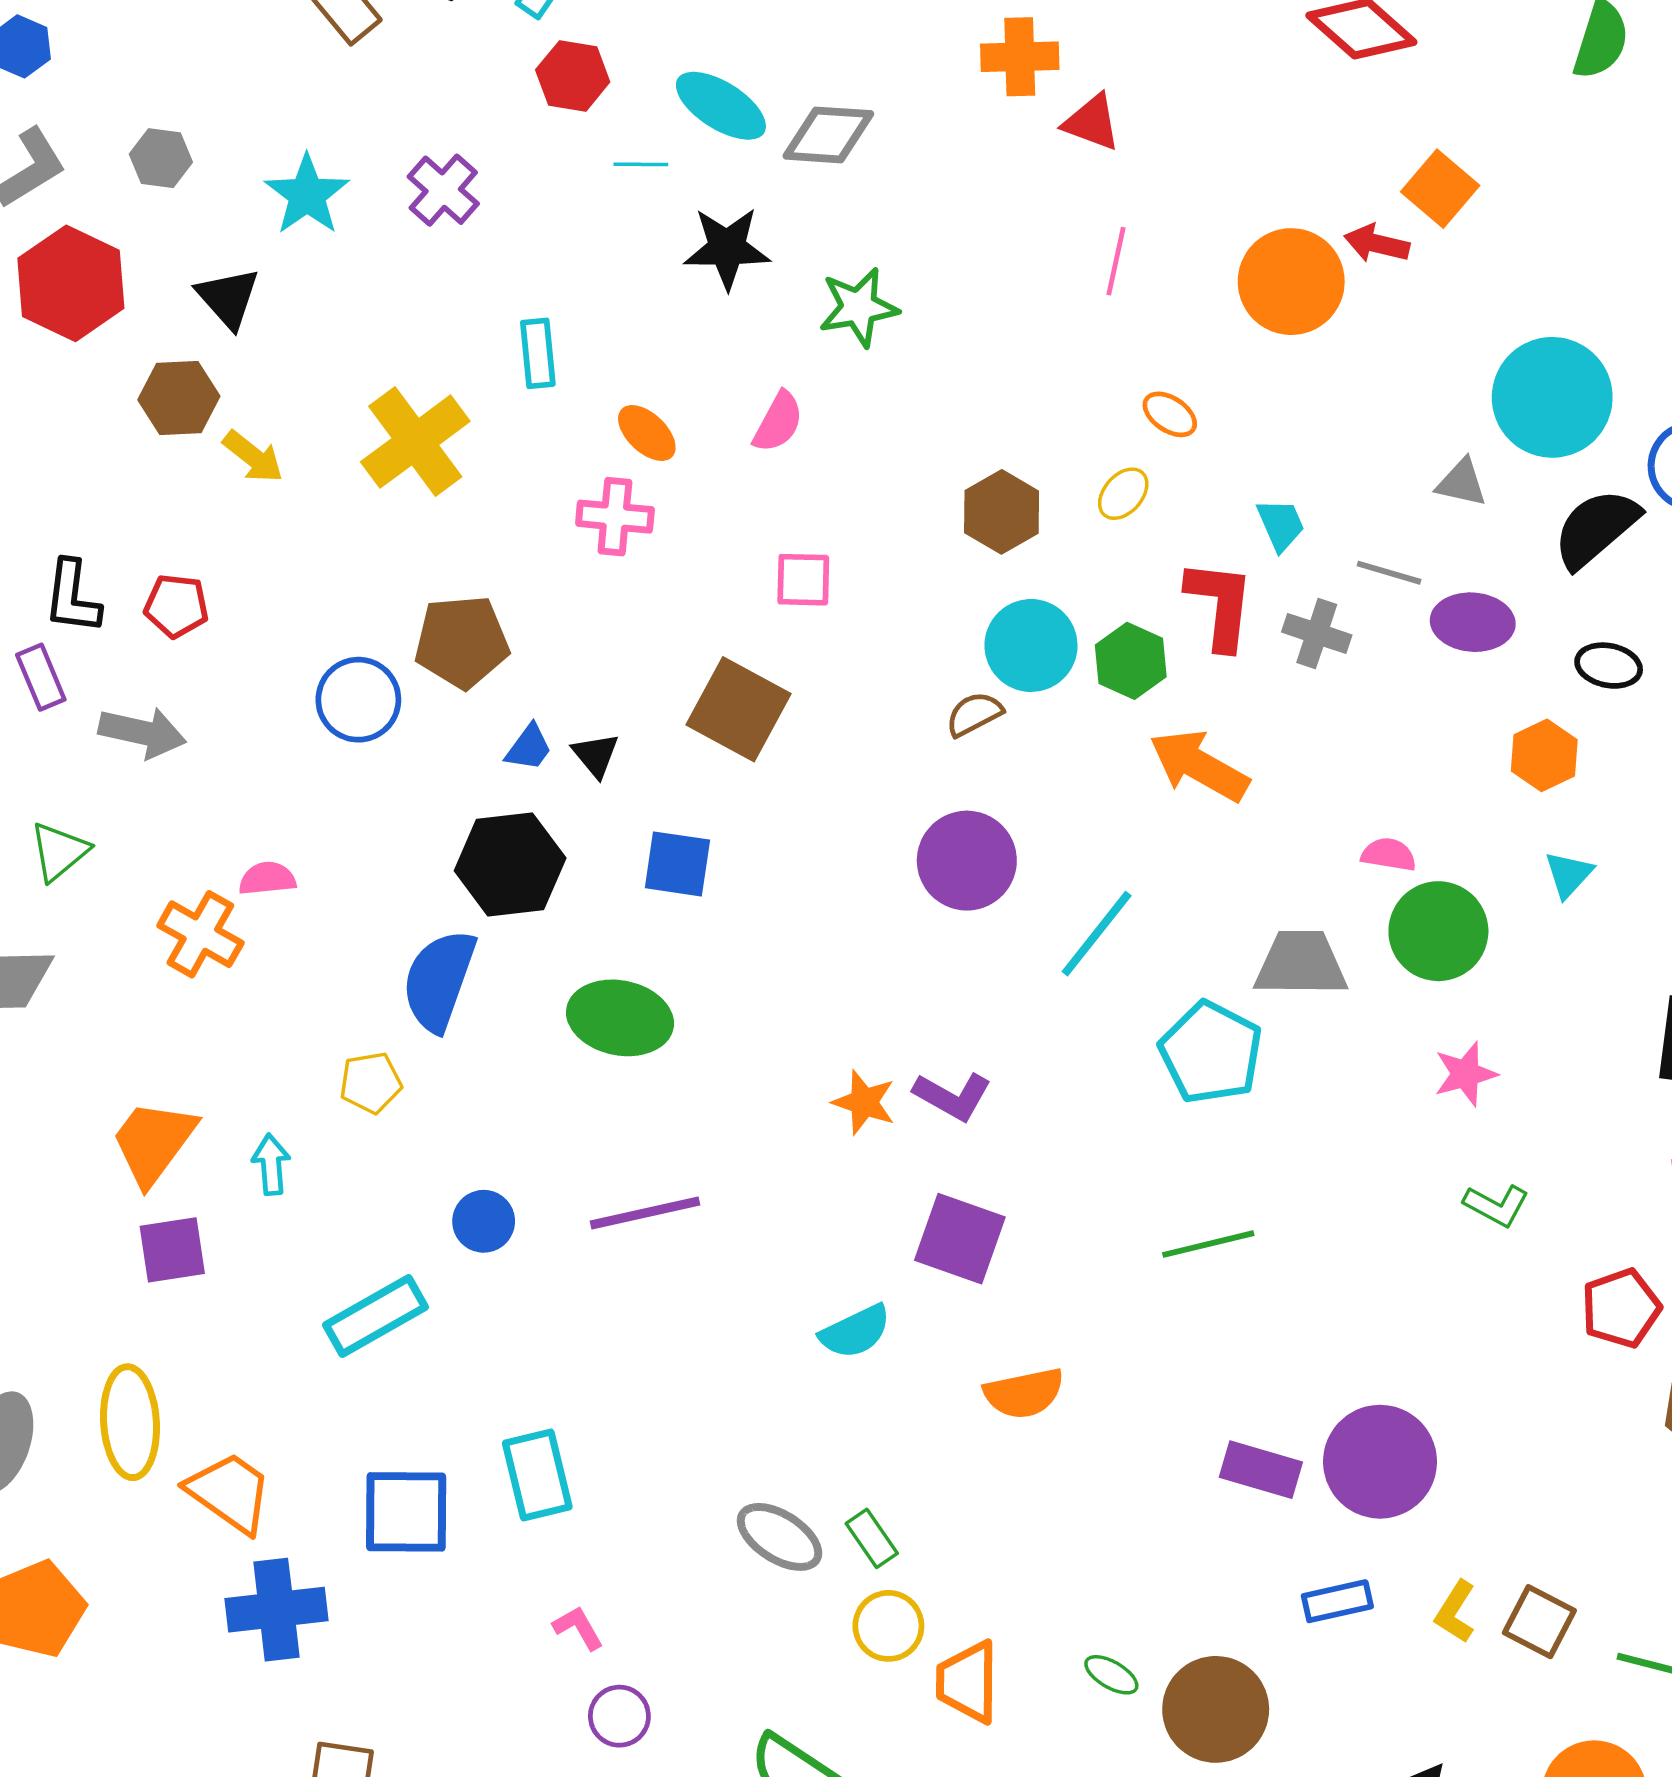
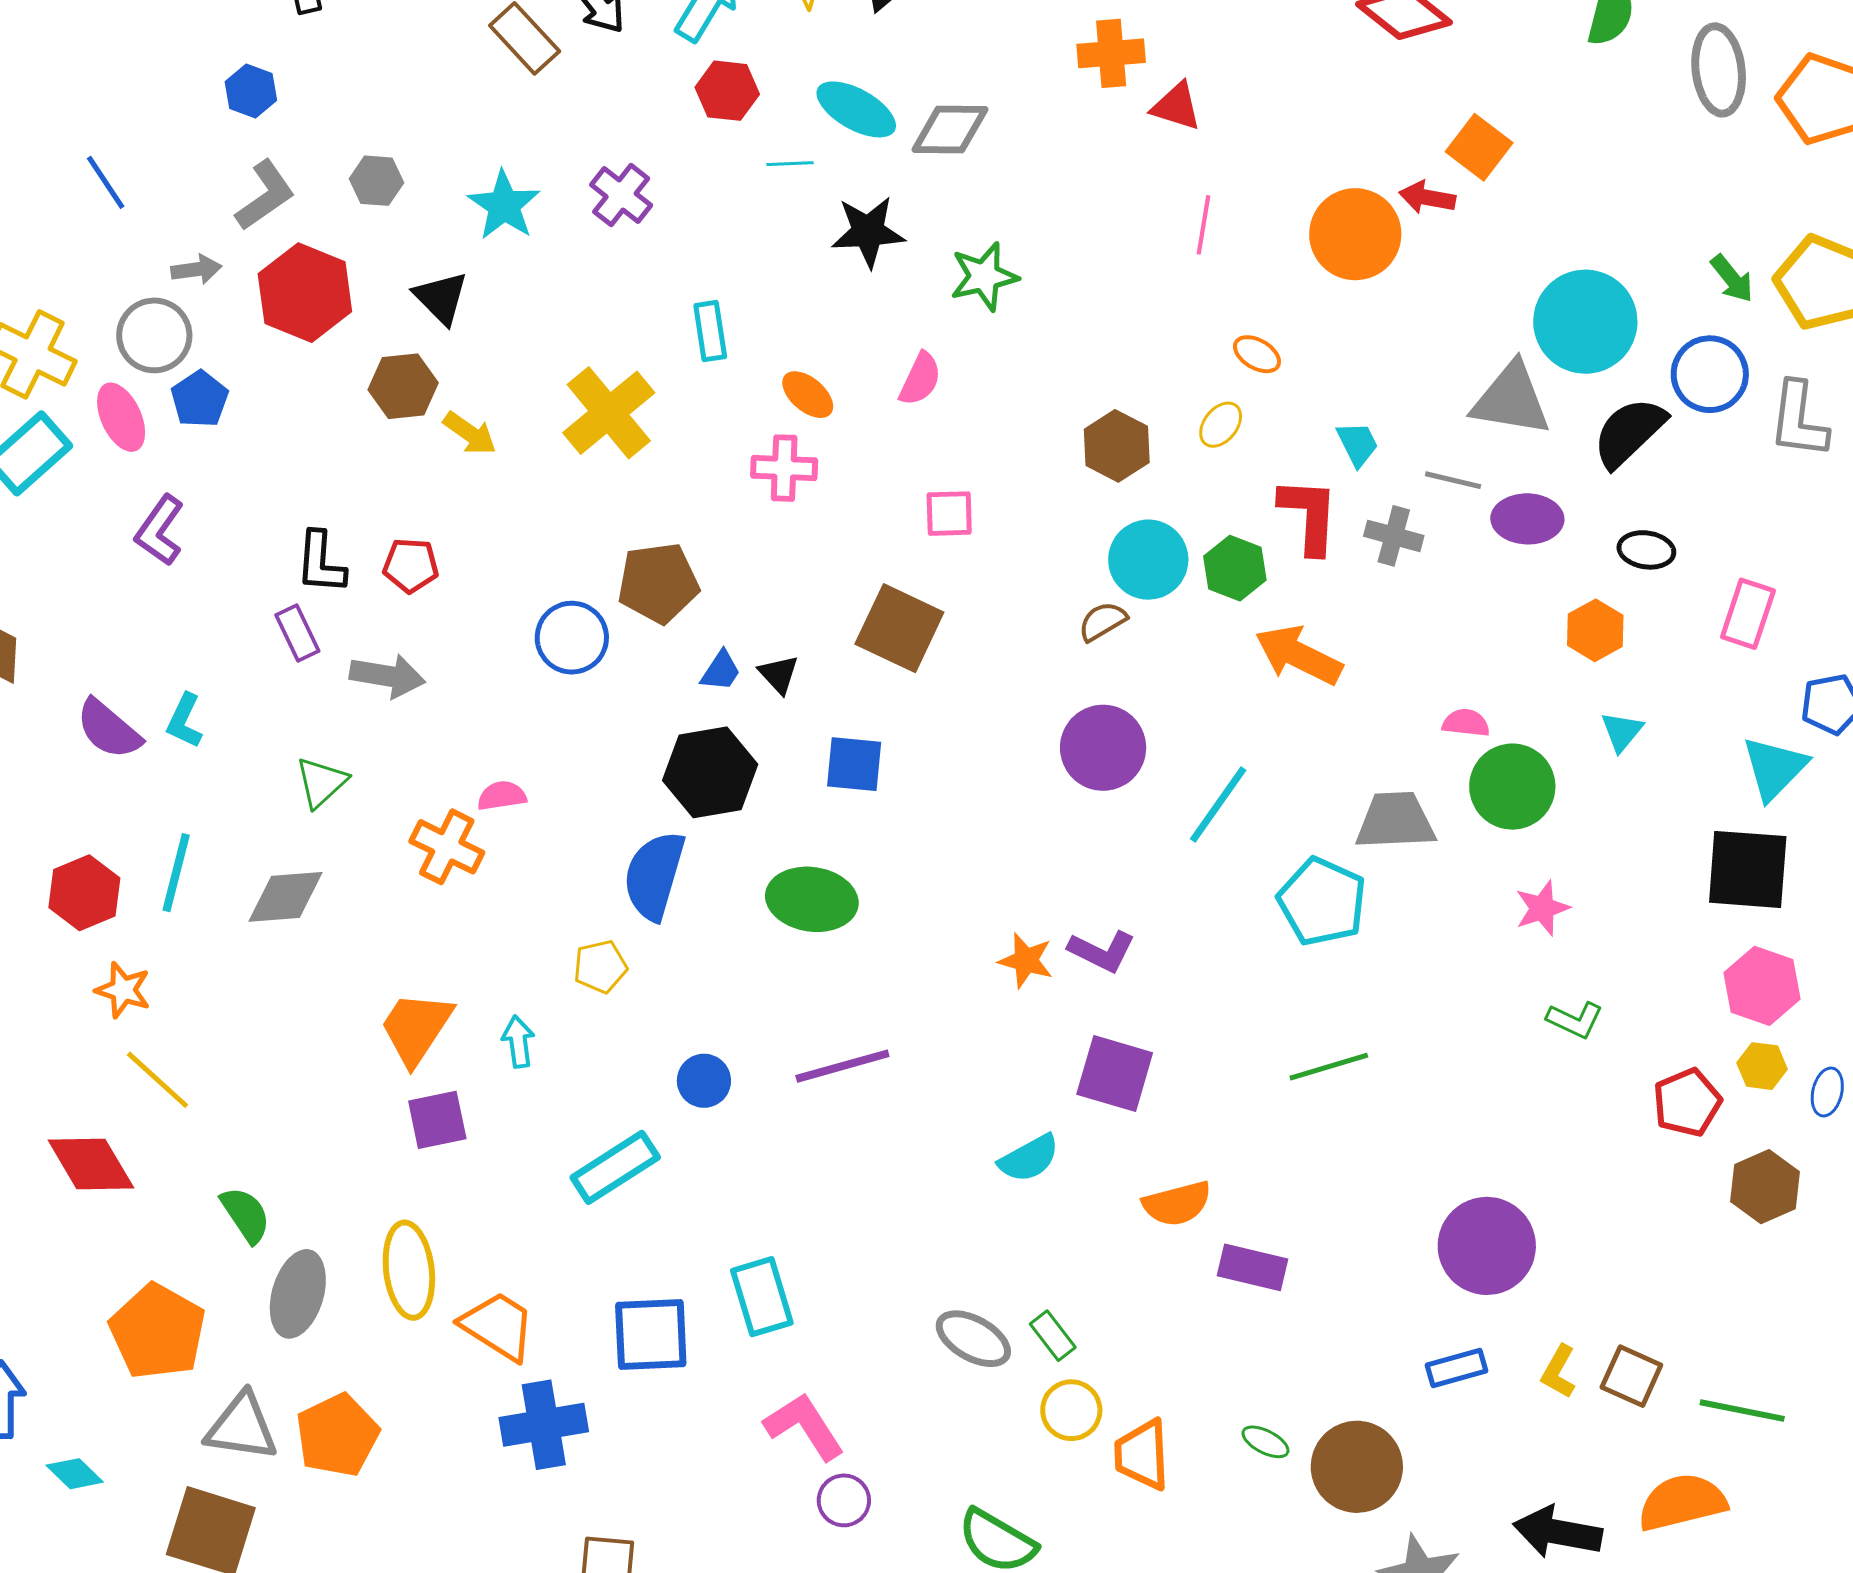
gray triangle: (1462, 483) -> (1511, 399), size x1.8
purple rectangle: (1261, 1470) -> (1252, 1267), moved
pink L-shape: (578, 1628) -> (804, 1426), size x1.8

